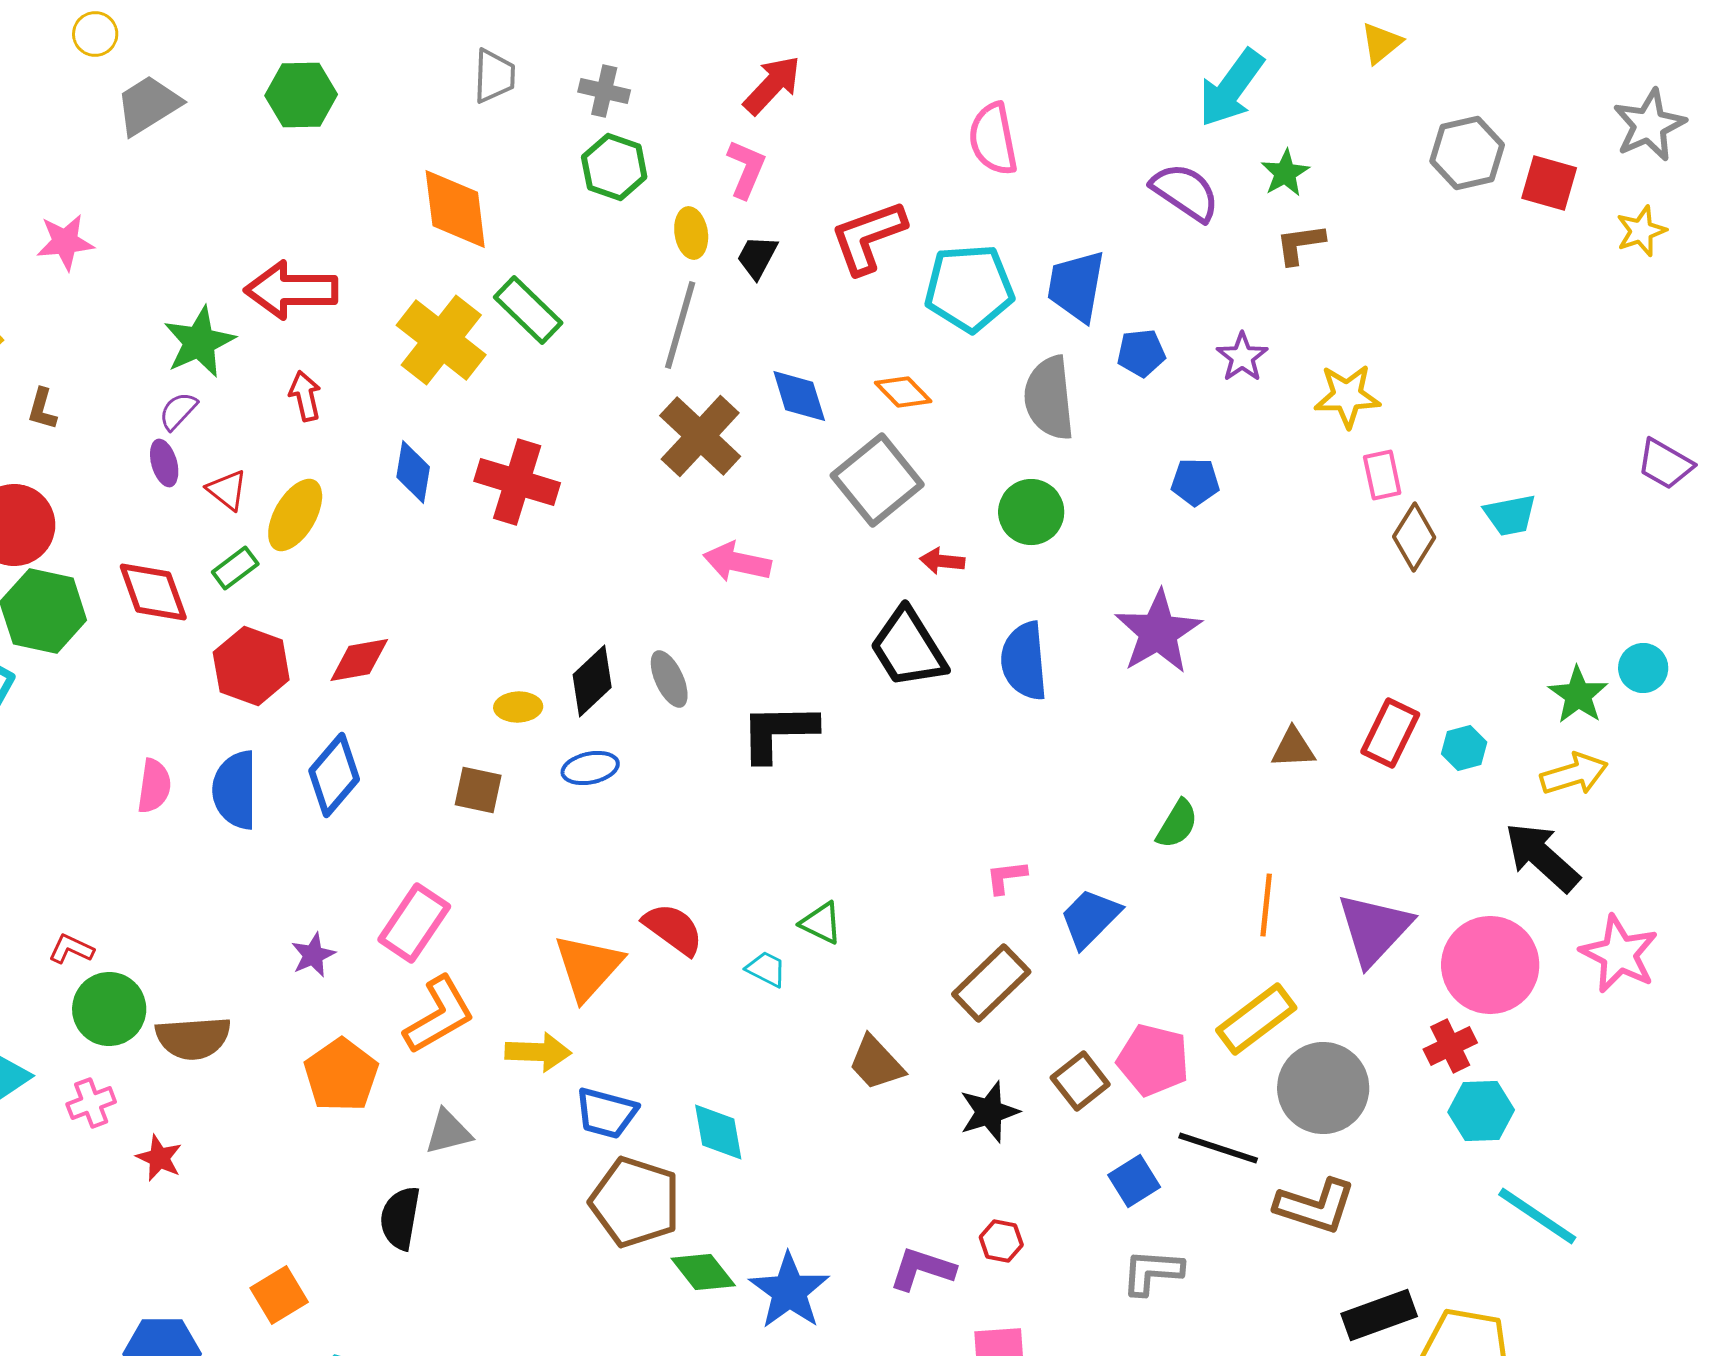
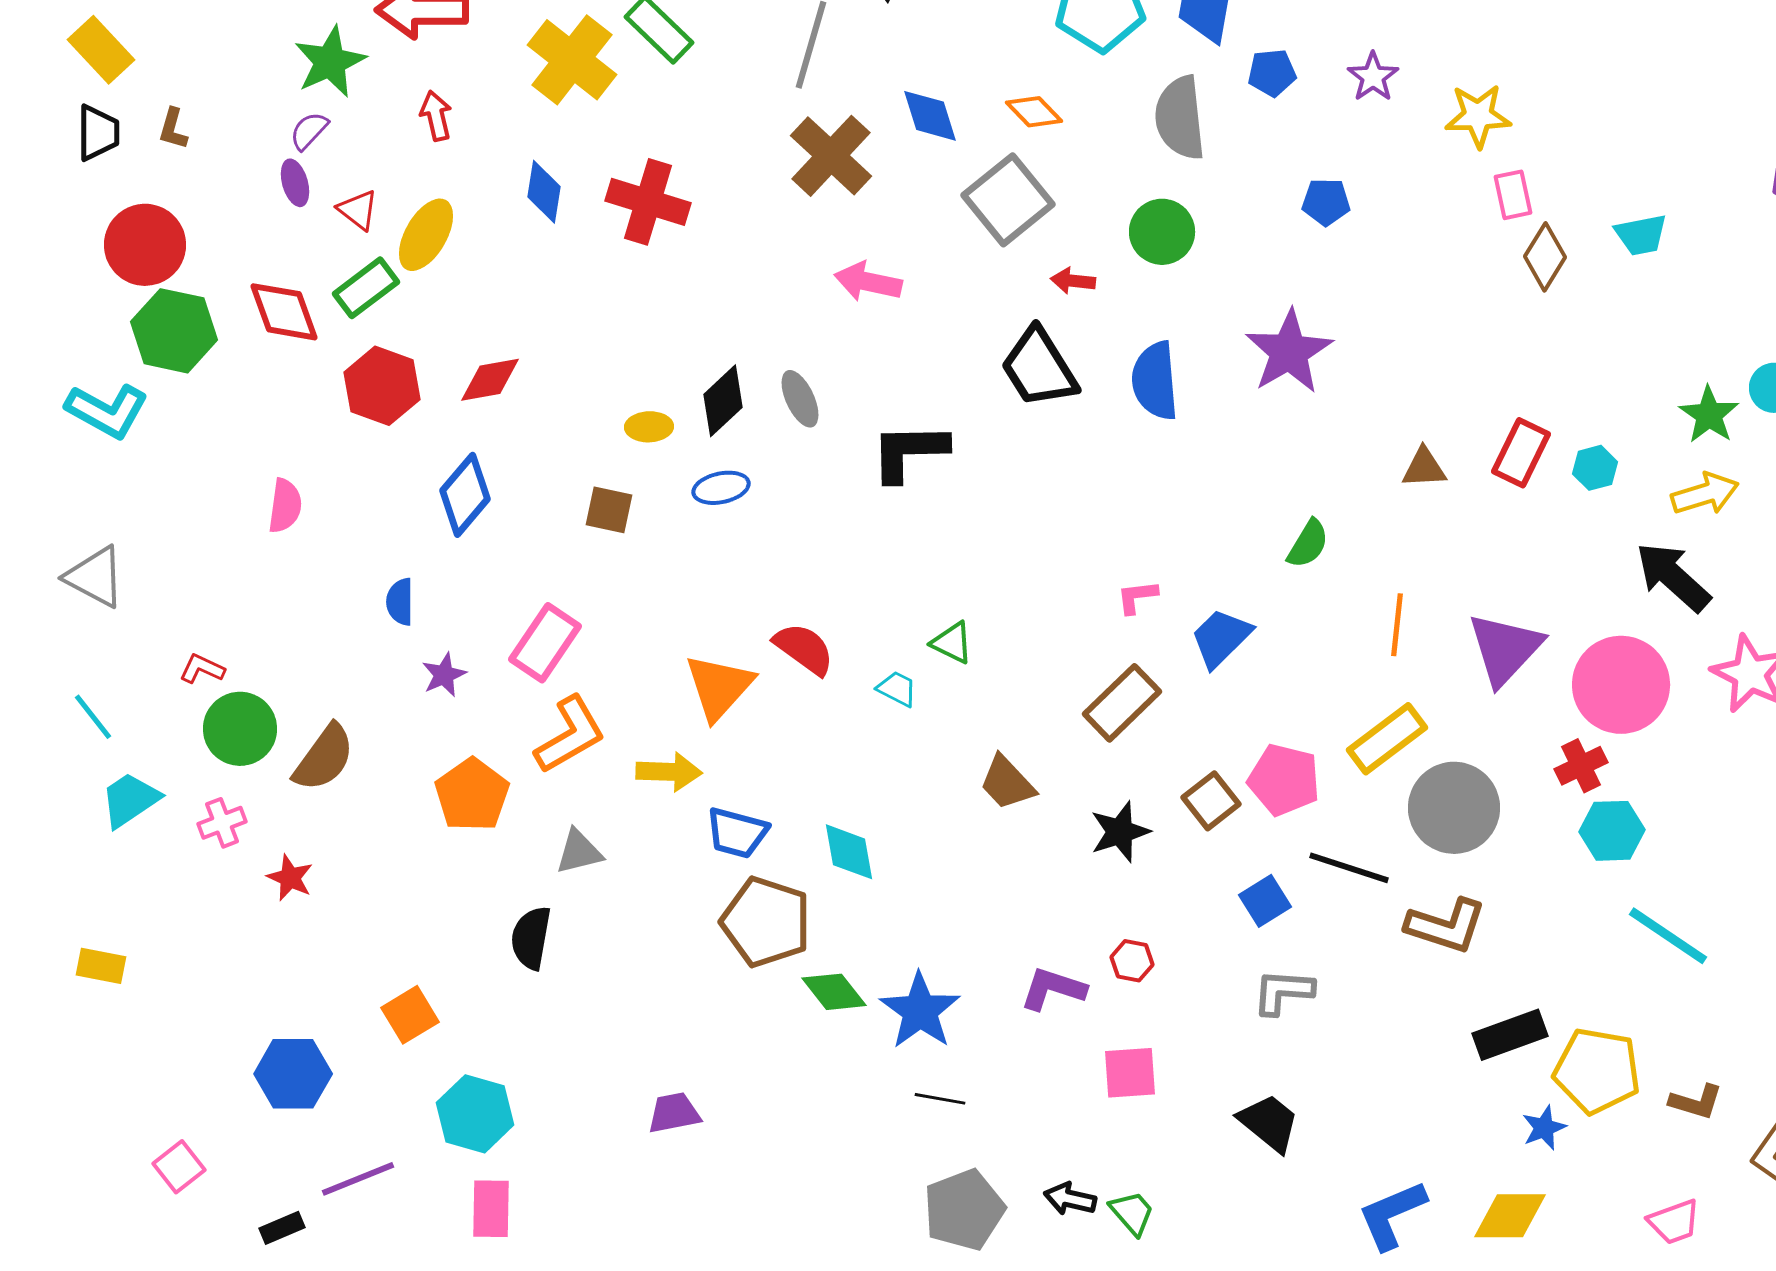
green rectangle: (235, 568) -> (366, 288), size x1.4
blue semicircle: (235, 790) -> (400, 602), moved, size x0.6
brown semicircle: (193, 1038) -> (324, 758), turned -50

